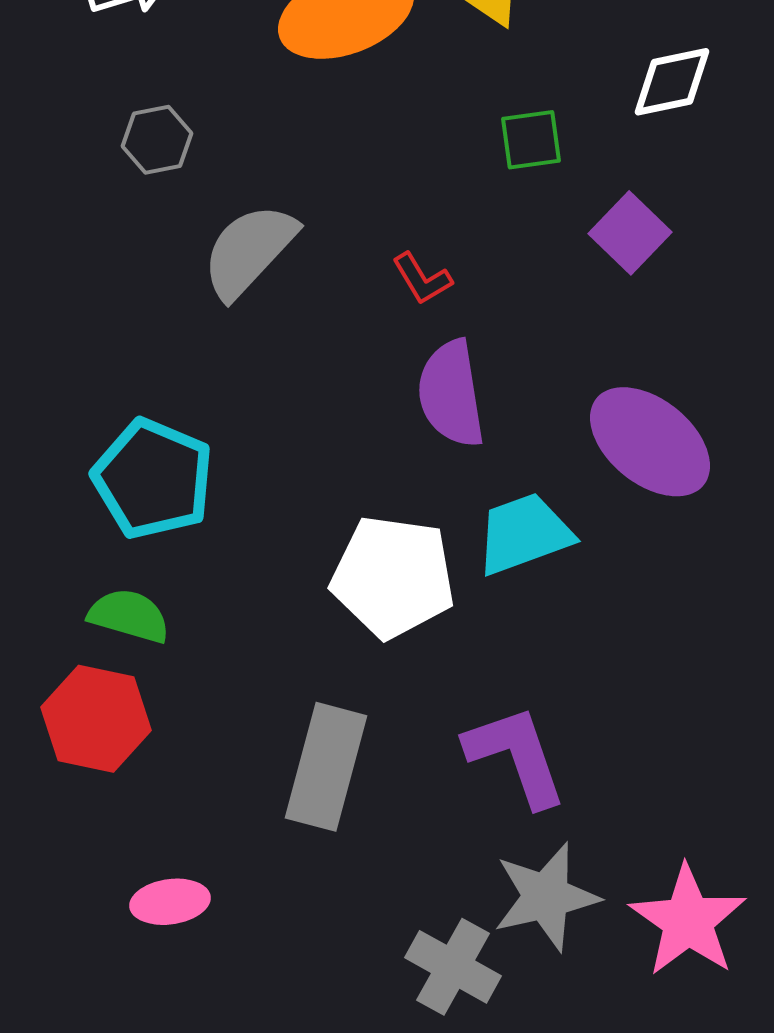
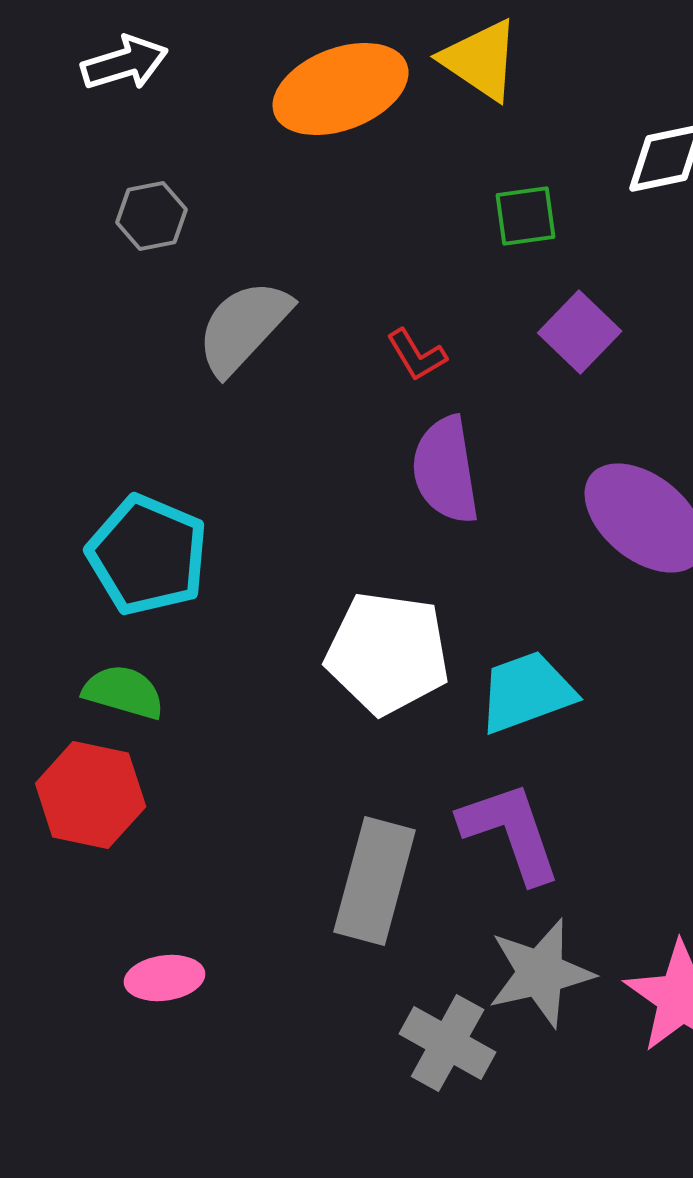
purple square: (630, 233) -> (580, 332), moved
cyan trapezoid: (524, 534) -> (527, 692), moved
gray rectangle: (326, 767) -> (375, 881), moved

